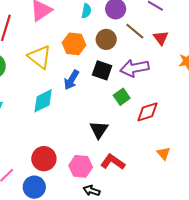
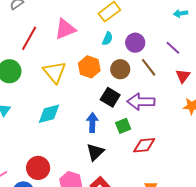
red triangle: (161, 38) -> (183, 76), moved
blue arrow: (71, 80) -> (92, 123), moved, turned 138

